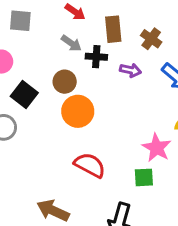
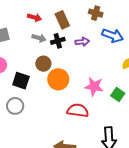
brown cross: (151, 39) -> (96, 13), moved
pink star: (157, 148) -> (94, 86), moved
green square: (144, 177) -> (118, 95), moved, turned -32

